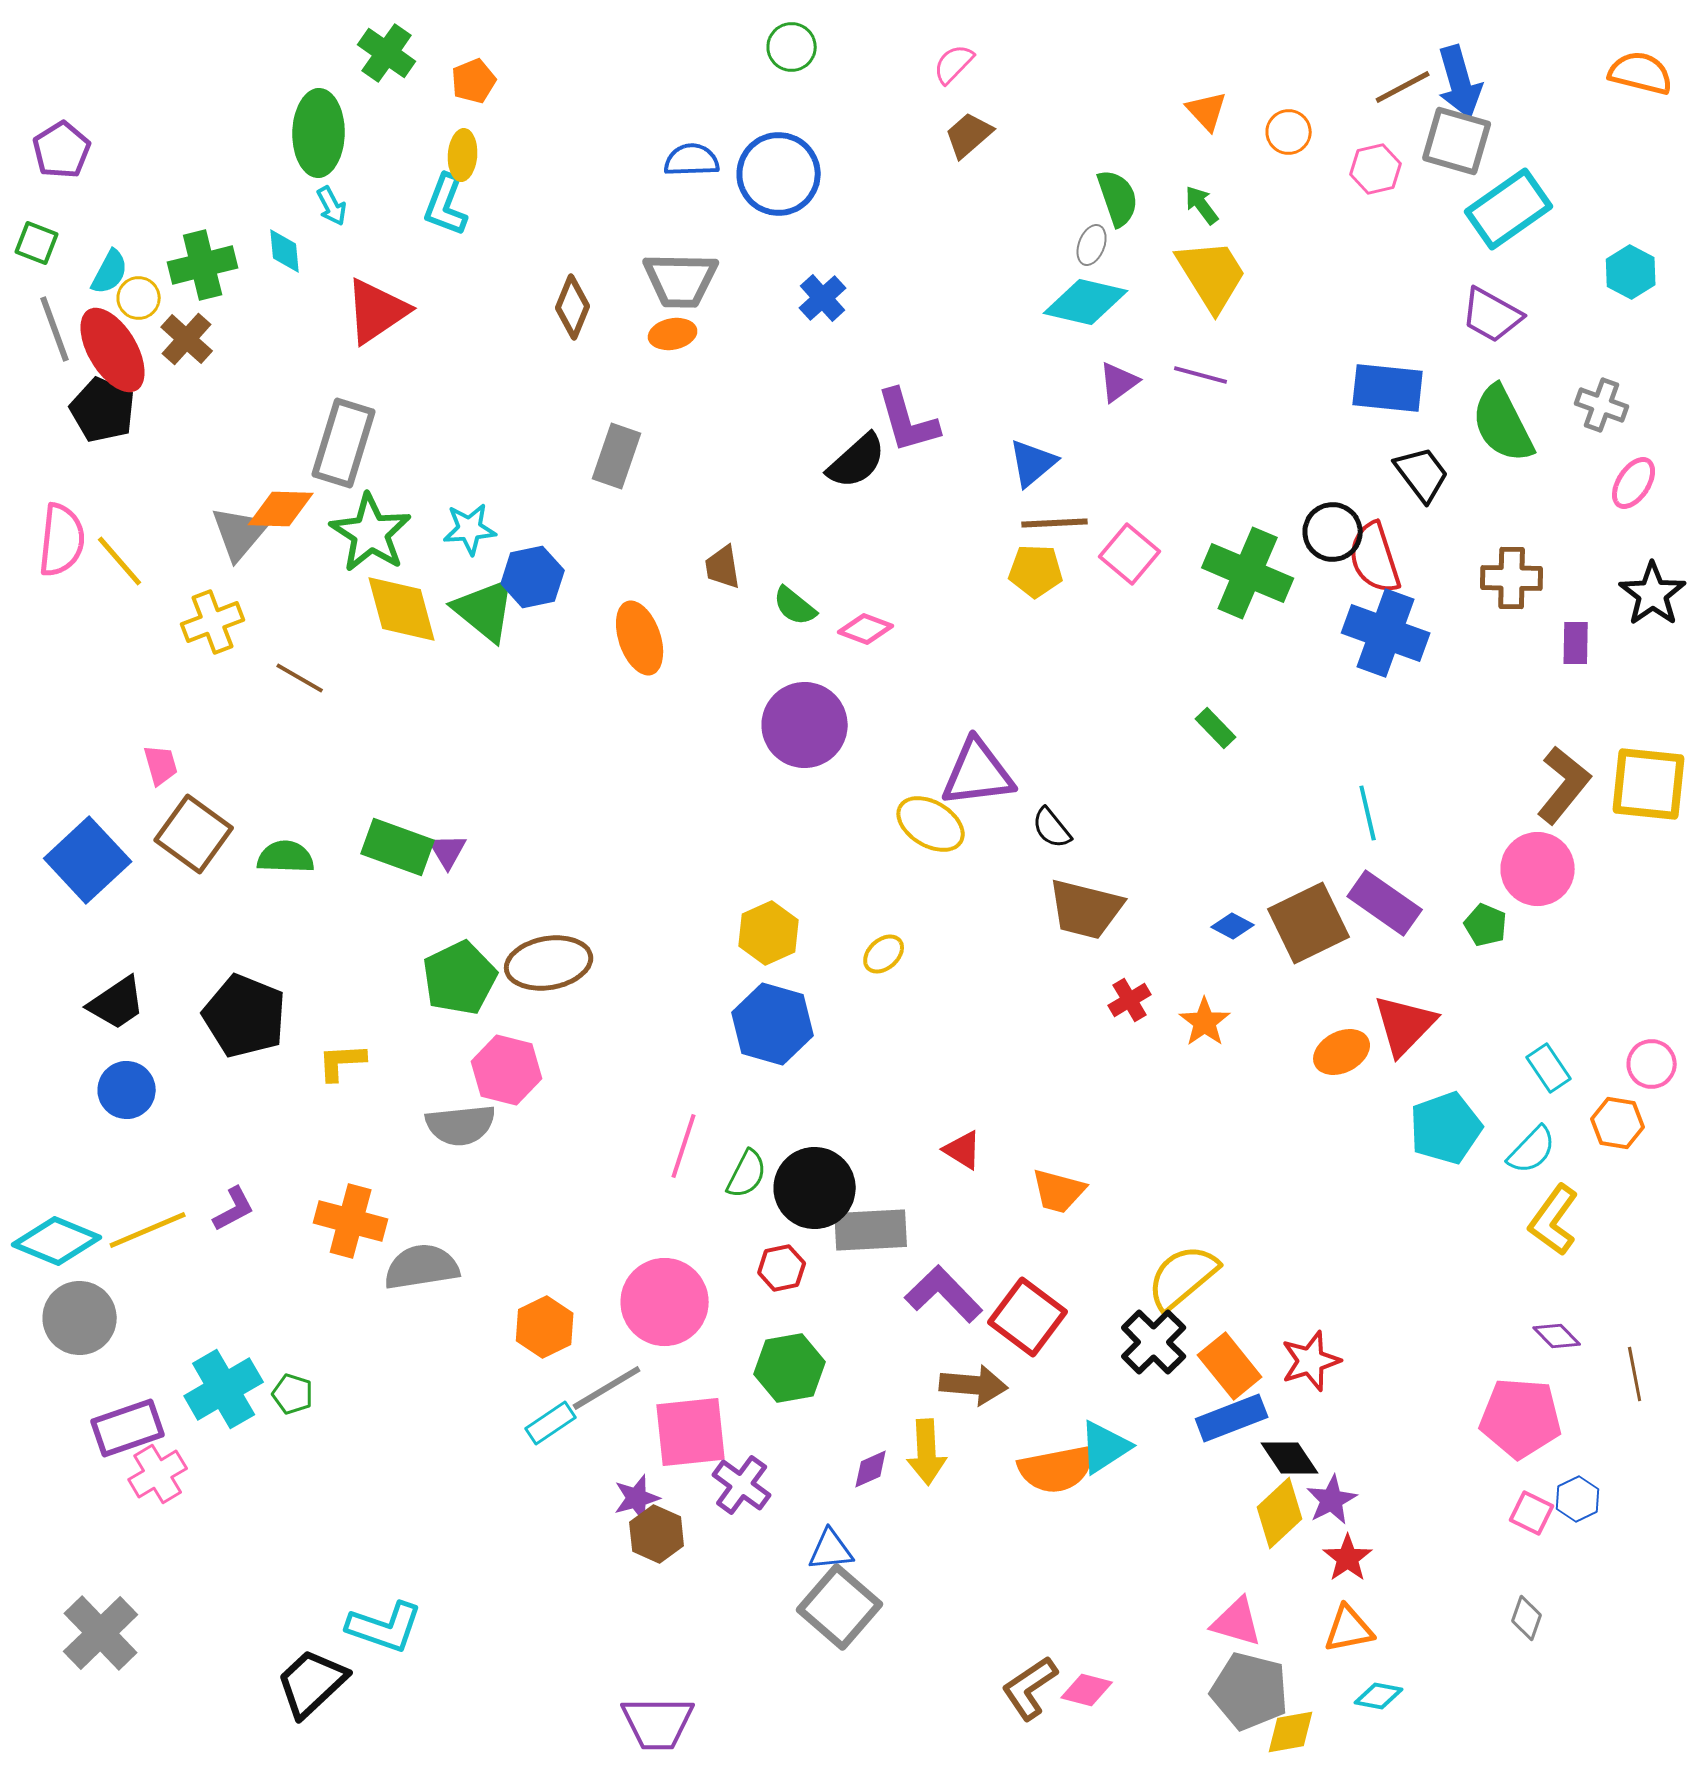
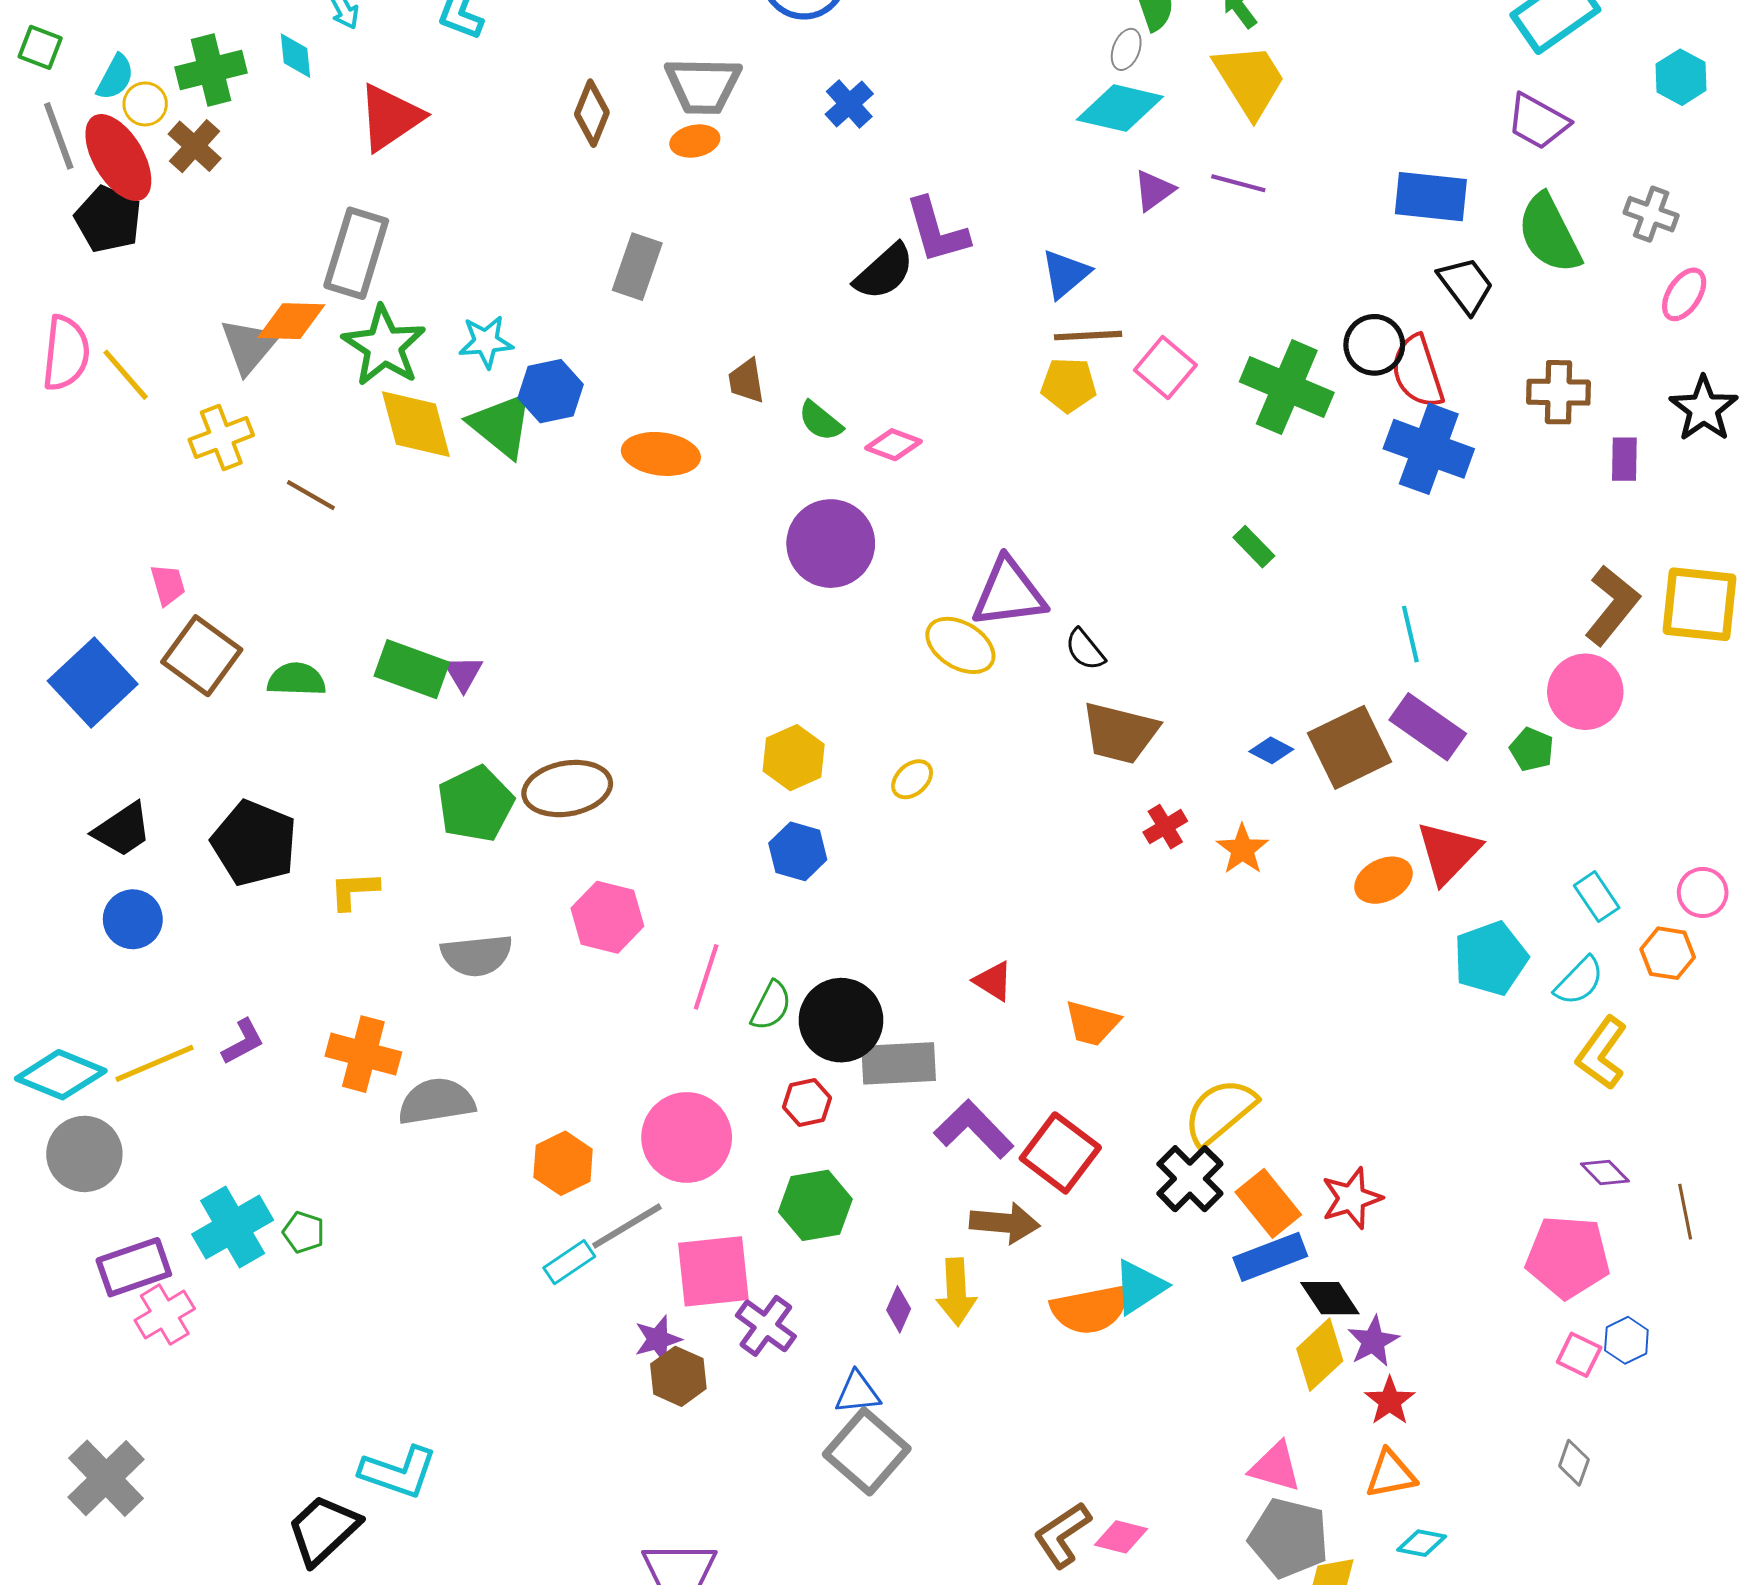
orange ellipse: (640, 638) -> (661, 454), turned -64
blue hexagon: (773, 1024) -> (798, 851), size x0.7
pink hexagon: (507, 1070) -> (607, 917), moved
purple diamond: (871, 1469) -> (899, 1309), turned -42

